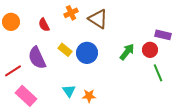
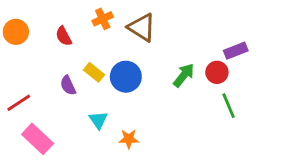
purple rectangle: (163, 35) -> (236, 51), turned -35
purple semicircle: (37, 58) -> (68, 85), moved, size x0.6
cyan triangle: (69, 91) -> (98, 120), moved

